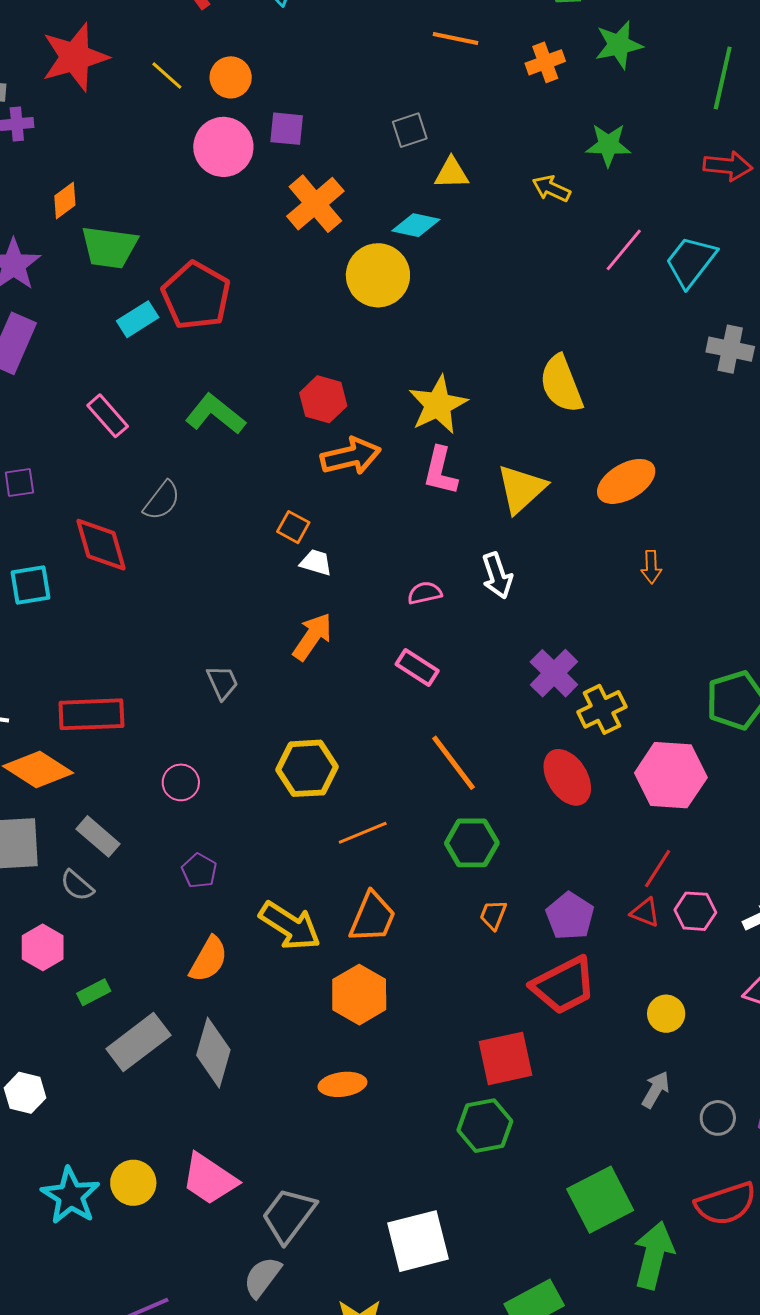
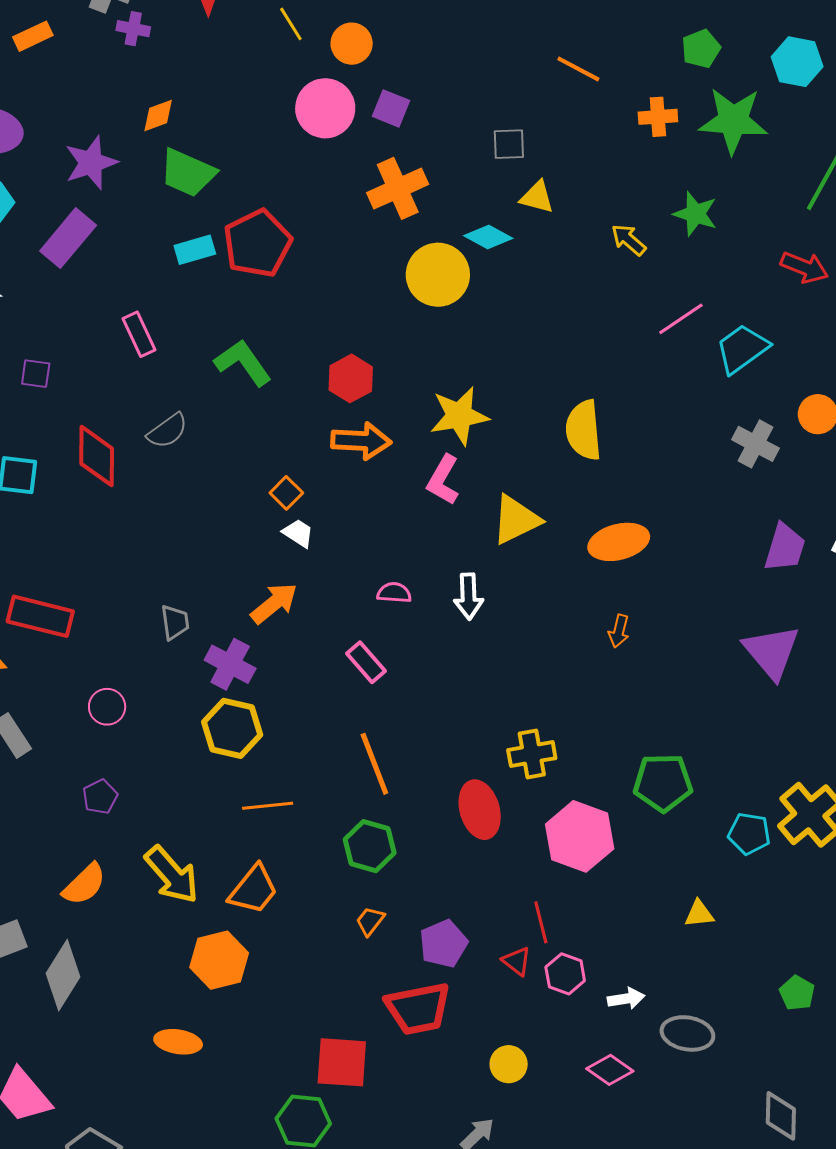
green star: (619, 45) -> (733, 121), size x1.4
purple cross: (554, 673) -> (230, 664), moved, turned -33
red line: (658, 869) -> (541, 922), turned -63

